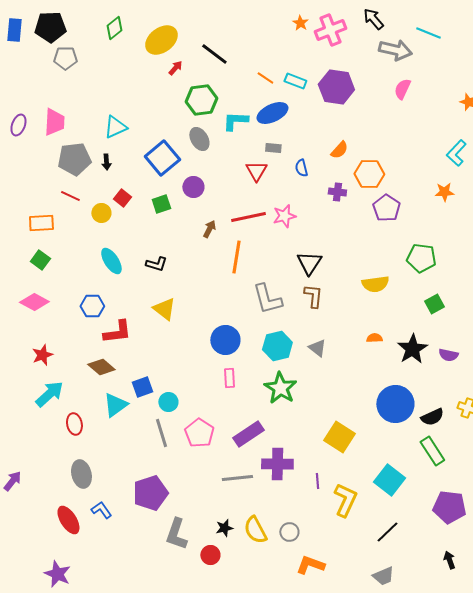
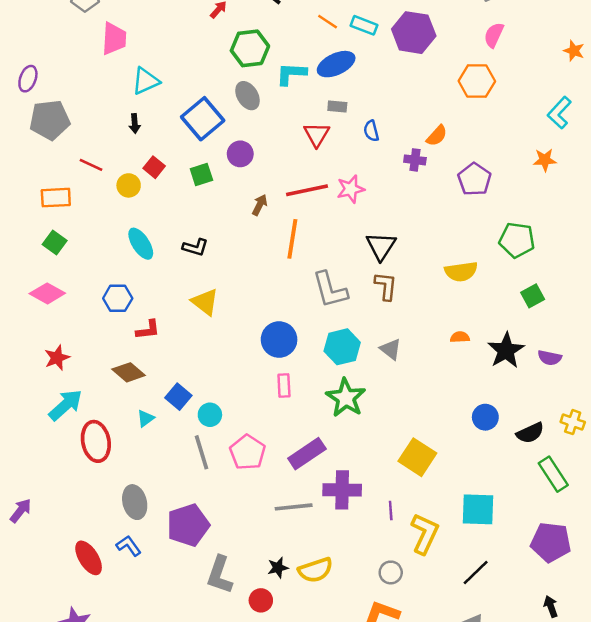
pink trapezoid: (54, 122) -> (114, 39), moved
orange semicircle: (339, 150) -> (437, 136), moved
gray pentagon: (74, 159) -> (50, 120), moved
orange hexagon: (369, 174) -> (477, 81), moved
red L-shape: (117, 332) -> (148, 330), size x0.7
blue square: (142, 387) -> (178, 397), turned -30
blue circle: (395, 404) -> (485, 417), size x0.6
cyan triangle: (115, 405) -> (146, 418), size x0.6
red ellipse: (74, 424) -> (96, 441), size x1.5
green rectangle: (432, 451) -> (553, 474), moved
gray ellipse: (81, 474) -> (135, 502), moved
cyan square: (389, 480) -> (478, 509), turned -36
yellow semicircle: (255, 530) -> (315, 570), turned -80
gray circle: (289, 532) -> (391, 572), moved

